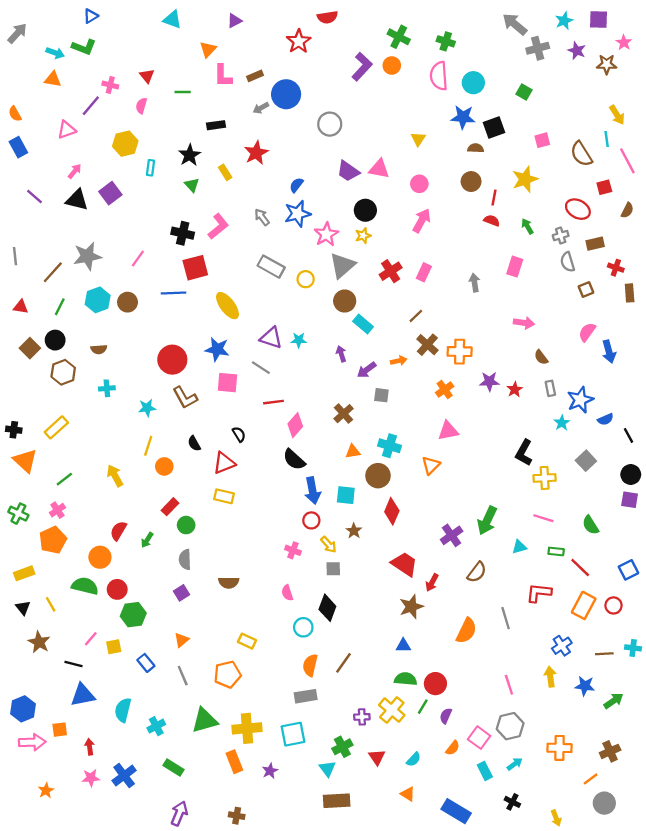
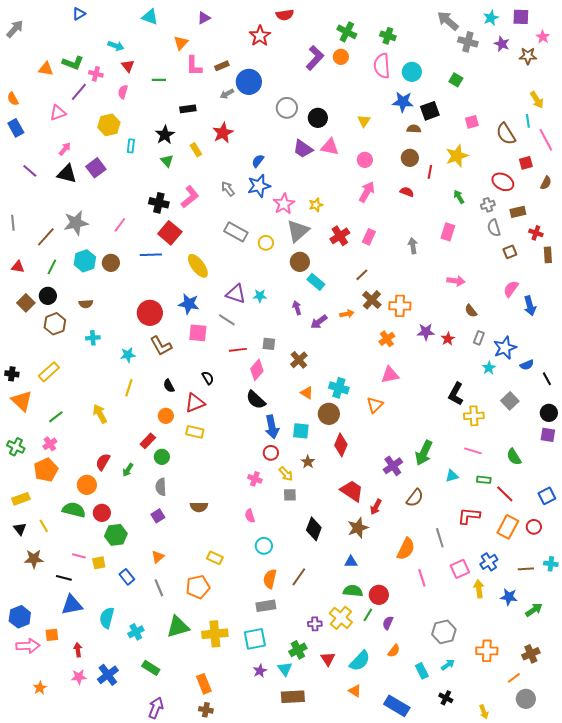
green L-shape: (84, 47) -> (73, 63), moved
gray cross: (538, 48) -> (468, 42), turned 30
cyan arrow: (55, 53) -> (116, 46), moved
black circle: (365, 210) -> (318, 118), moved
red semicircle: (492, 221) -> (407, 192), moved
red square: (195, 268) -> (170, 233), turned -35
gray rectangle: (550, 388) -> (479, 338), turned 32
gray square: (381, 395) -> (269, 344), moved
orange triangle: (353, 452) -> (307, 393), turned 40
orange circle: (164, 466) -> (166, 416), moved
black diamond: (327, 608) -> (314, 529), moved
pink line: (91, 639) -> (79, 556), turned 64
brown star: (39, 642) -> (34, 559), turned -30
pink line: (509, 685) -> (422, 578), moved
pink square: (479, 738) -> (460, 569), moved, turned 30
cyan semicircle: (414, 759) -> (360, 661), size x1.6
orange rectangle: (234, 762) -> (204, 684), moved
purple star: (270, 771) -> (260, 671), moved

